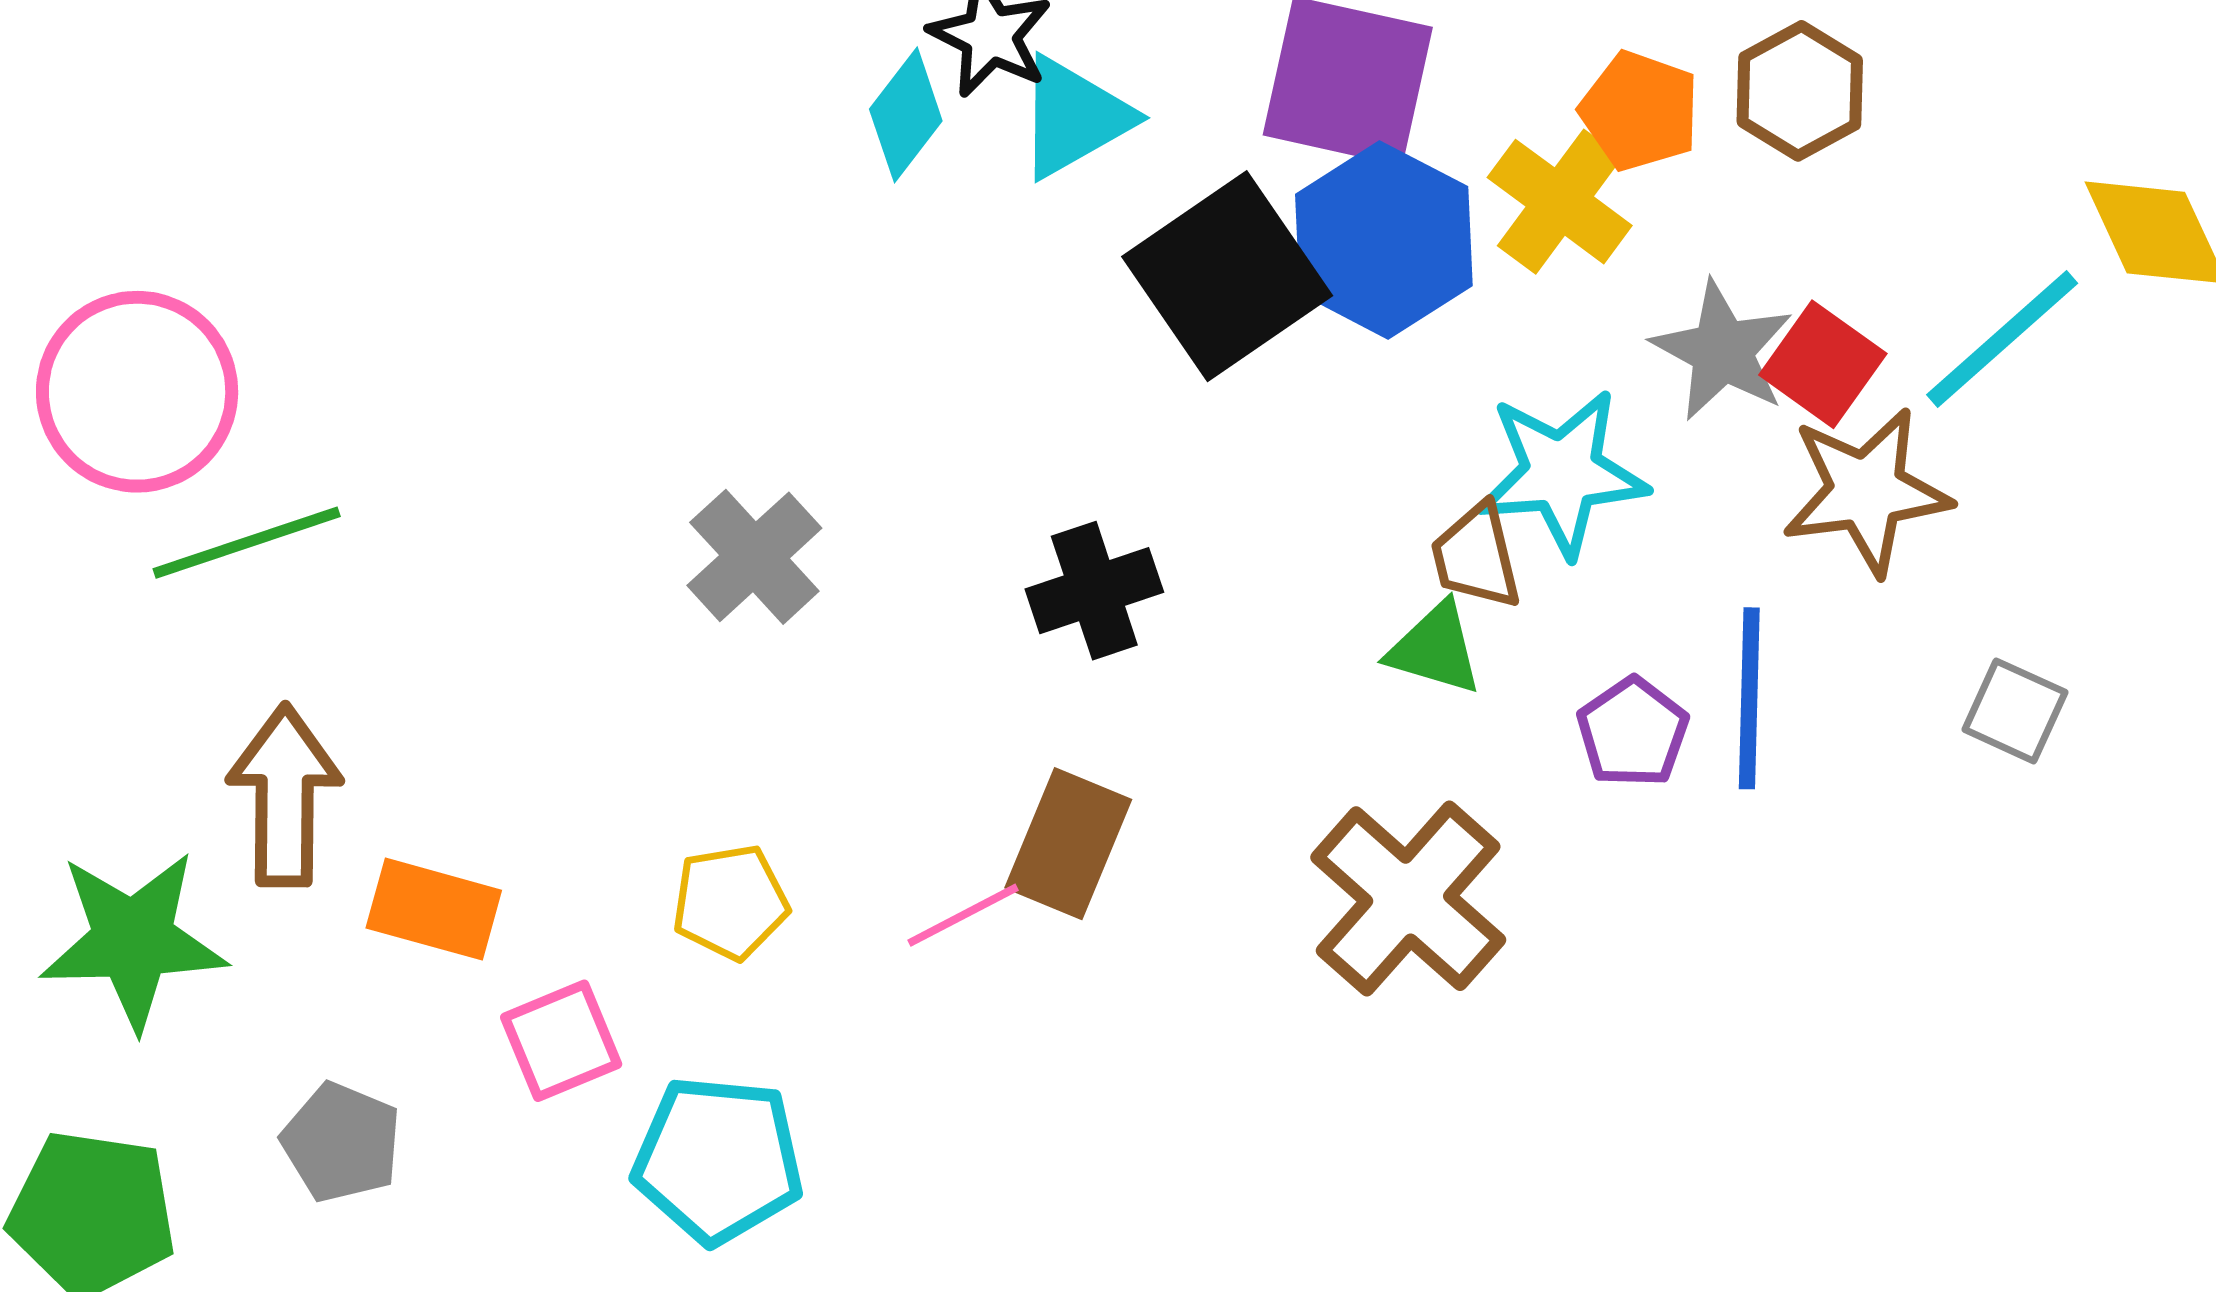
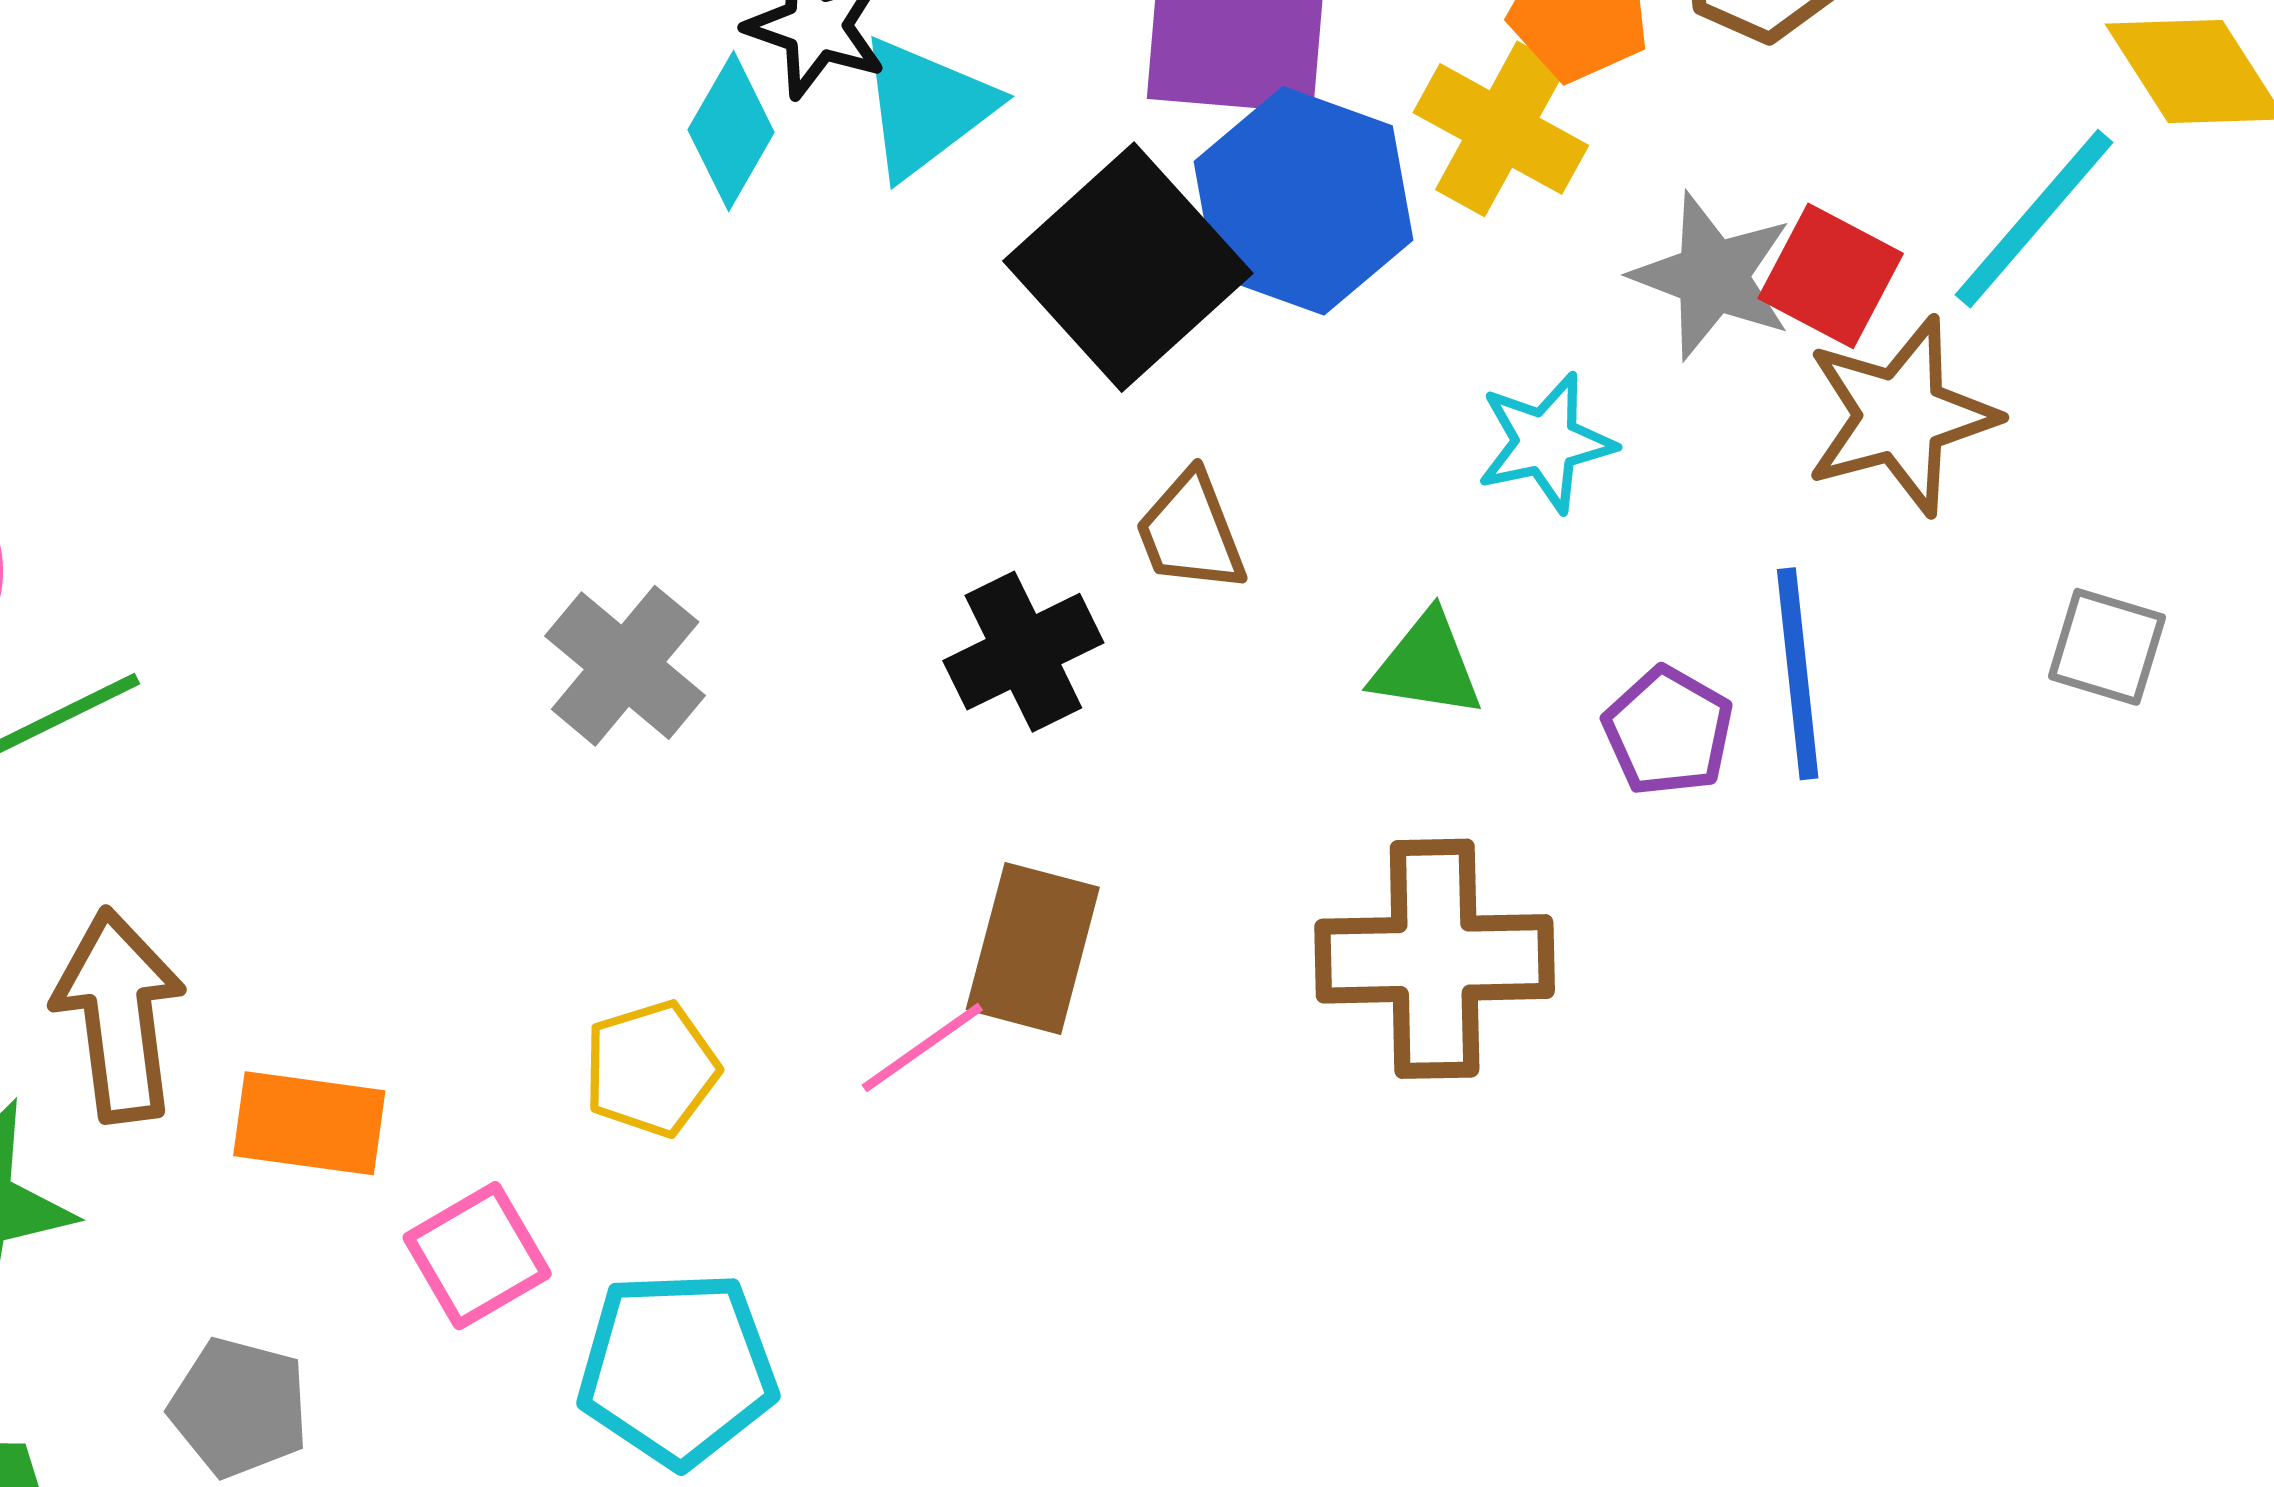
cyan star: (1562, 473) -> (1546, 442), size x0.7
brown trapezoid: (1476, 556) -> (1191, 532), moved
brown cross: (1408, 899) -> (1435, 959), turned -35

